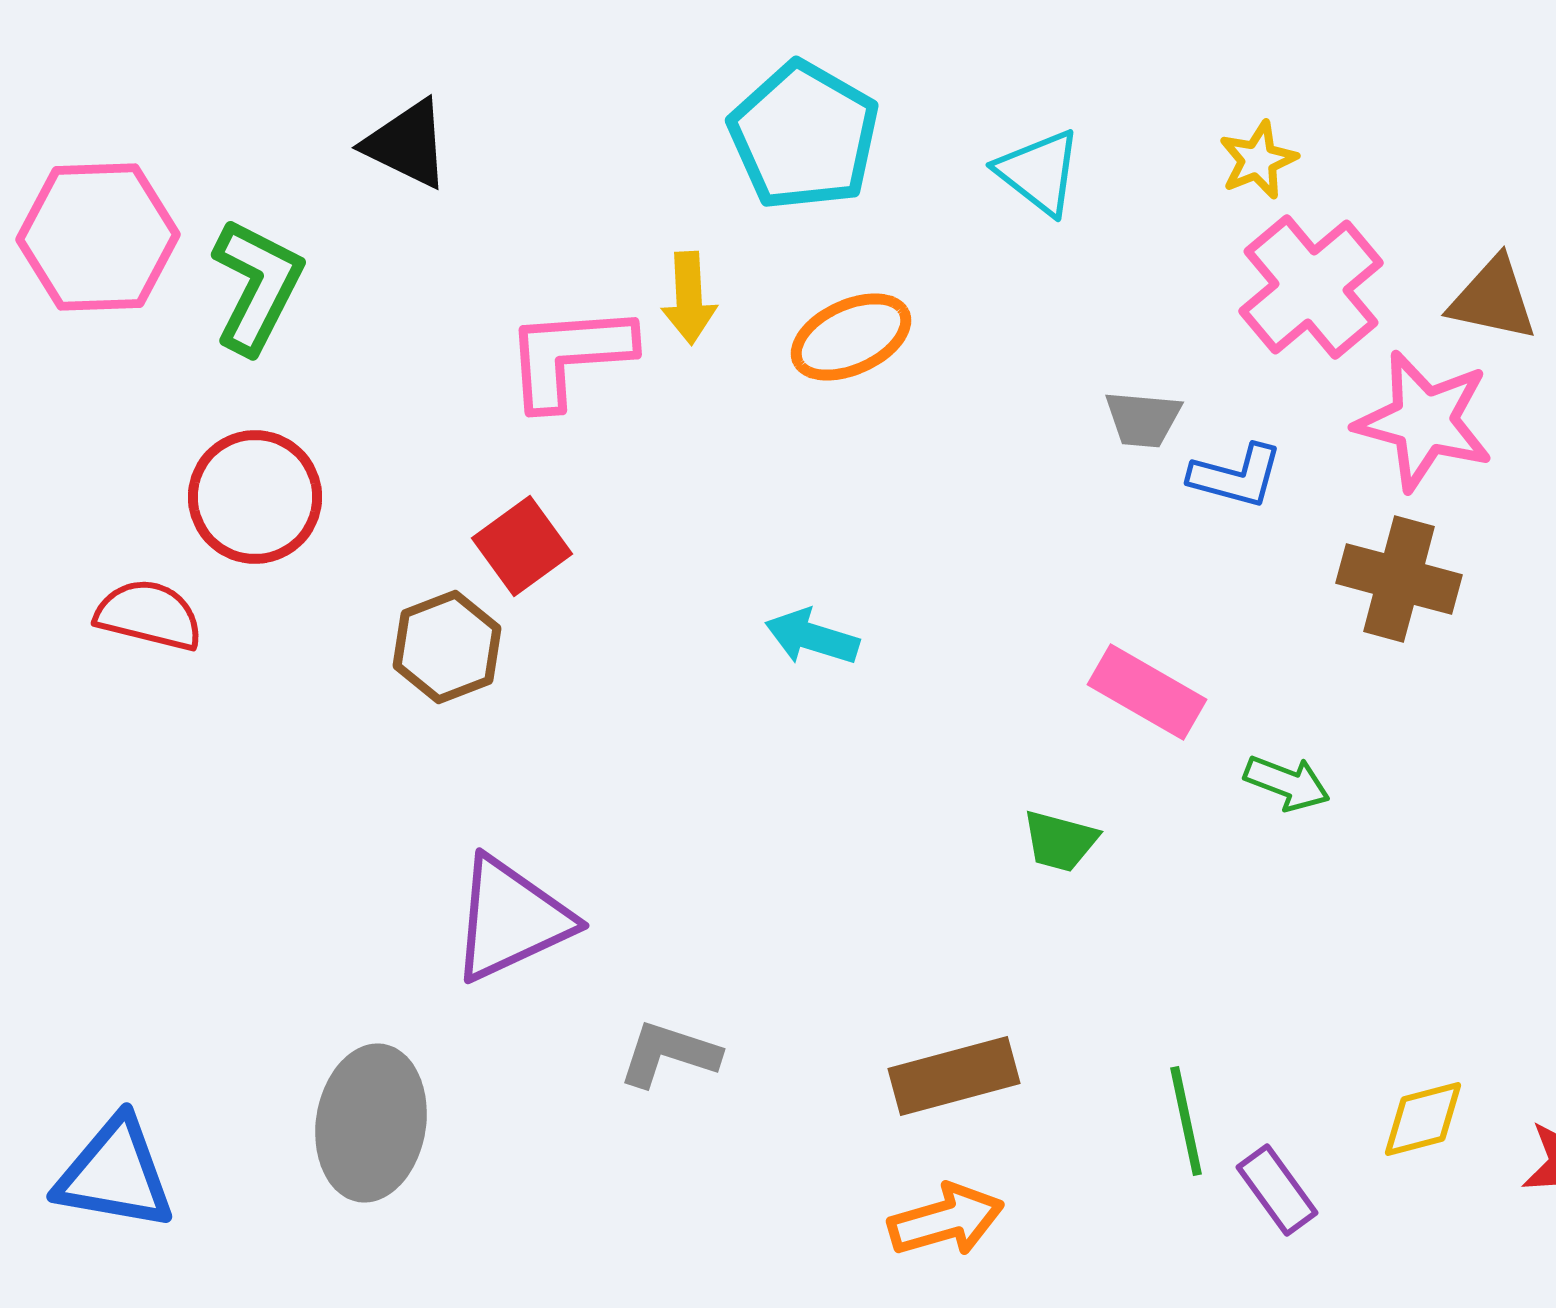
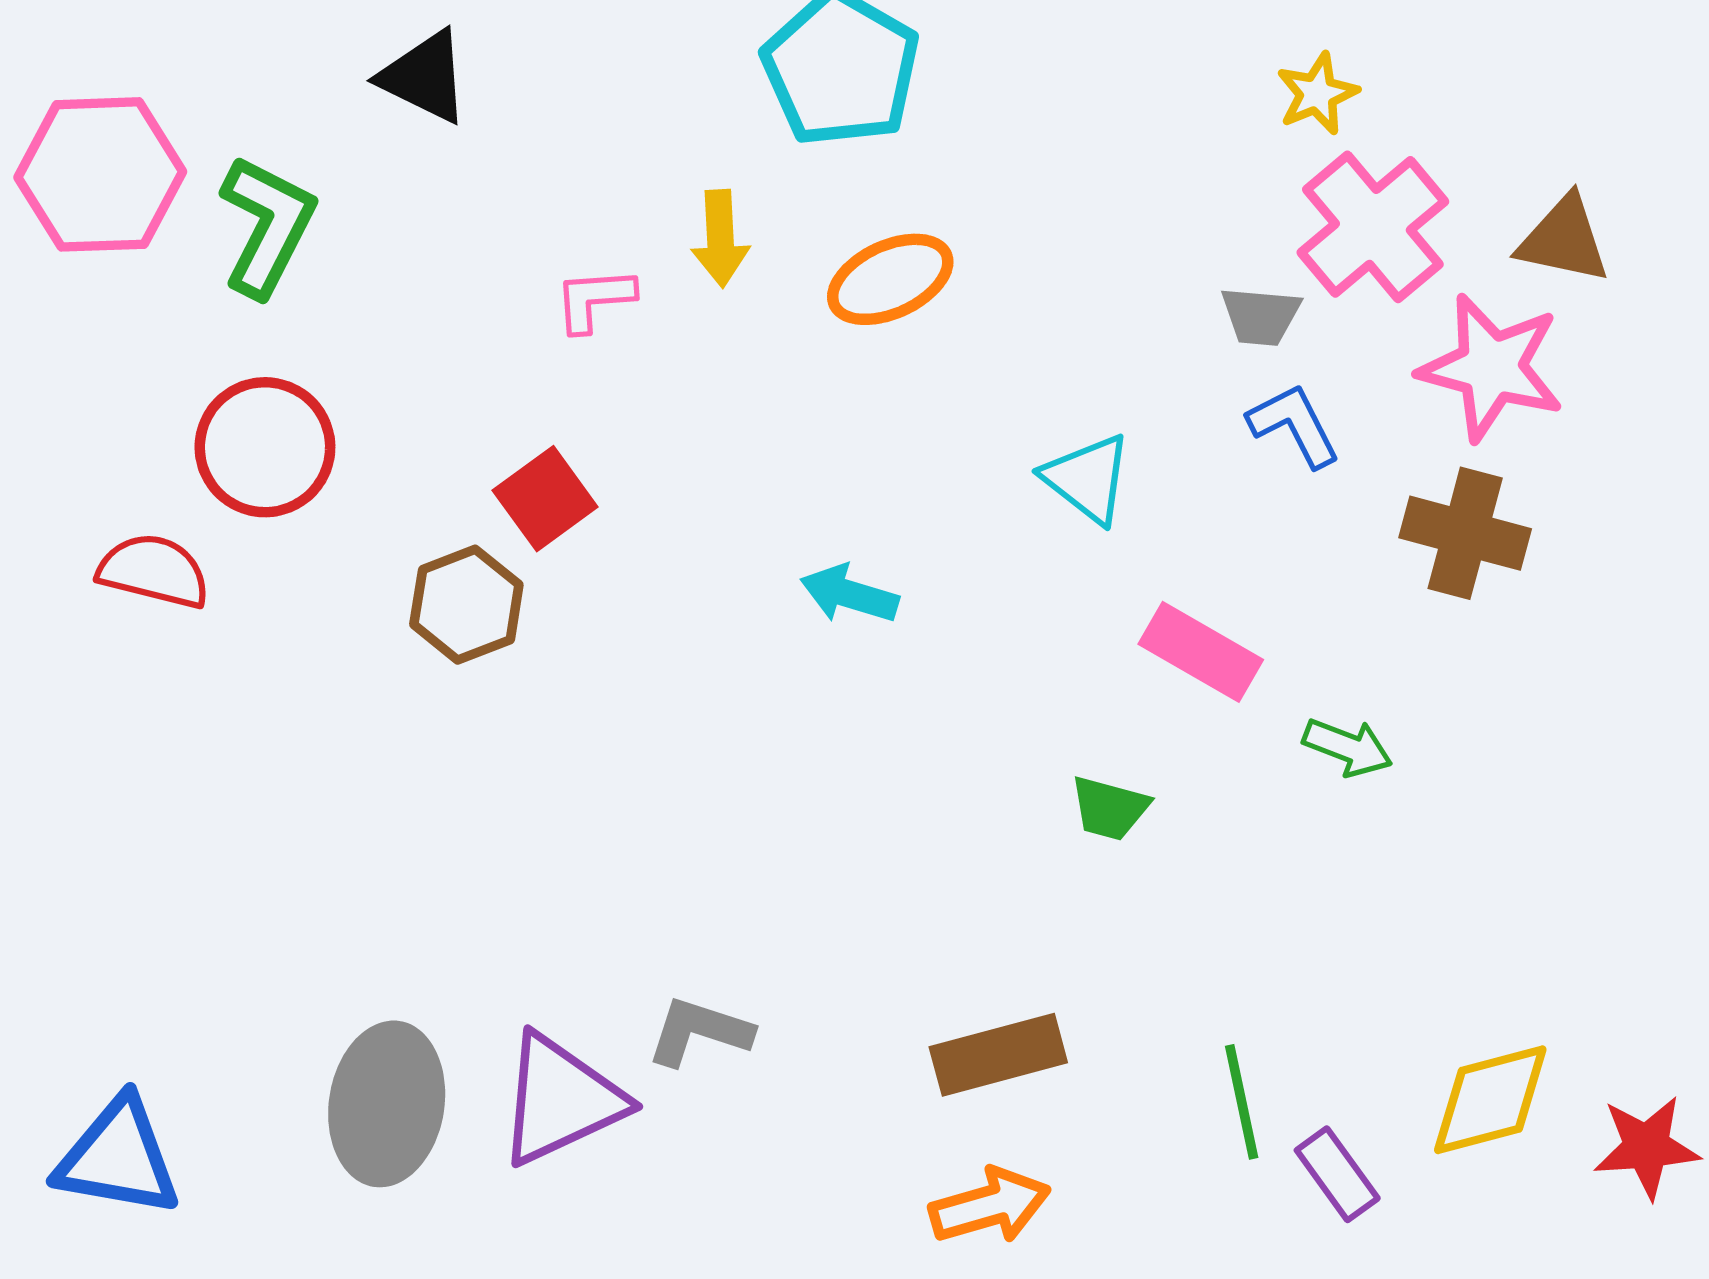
cyan triangle: (1039, 172) -> (1087, 479), moved
pink L-shape: (569, 356) -> (594, 299), size x0.6
gray trapezoid: (1143, 419) -> (1261, 316), moved
blue L-shape: (1236, 476) -> (1294, 425), turned -132
purple triangle: (511, 919) -> (561, 1100), moved
yellow diamond: (1423, 1119) -> (1490, 1100), size x1.4

